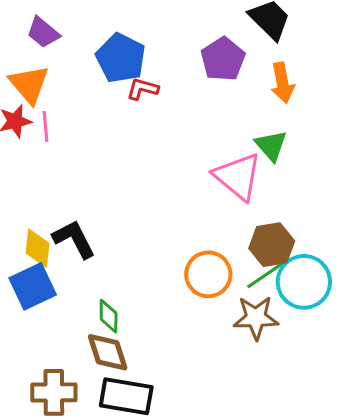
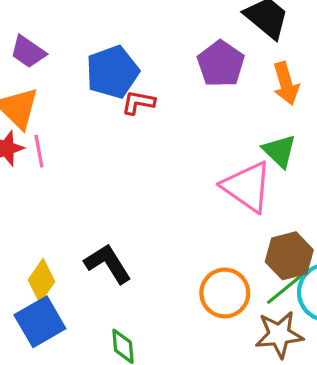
blue pentagon: (121, 58) -> (112, 72), turned 30
black L-shape: (74, 239) -> (108, 264), moved
yellow diamond: (38, 248) -> (42, 281), turned 33

